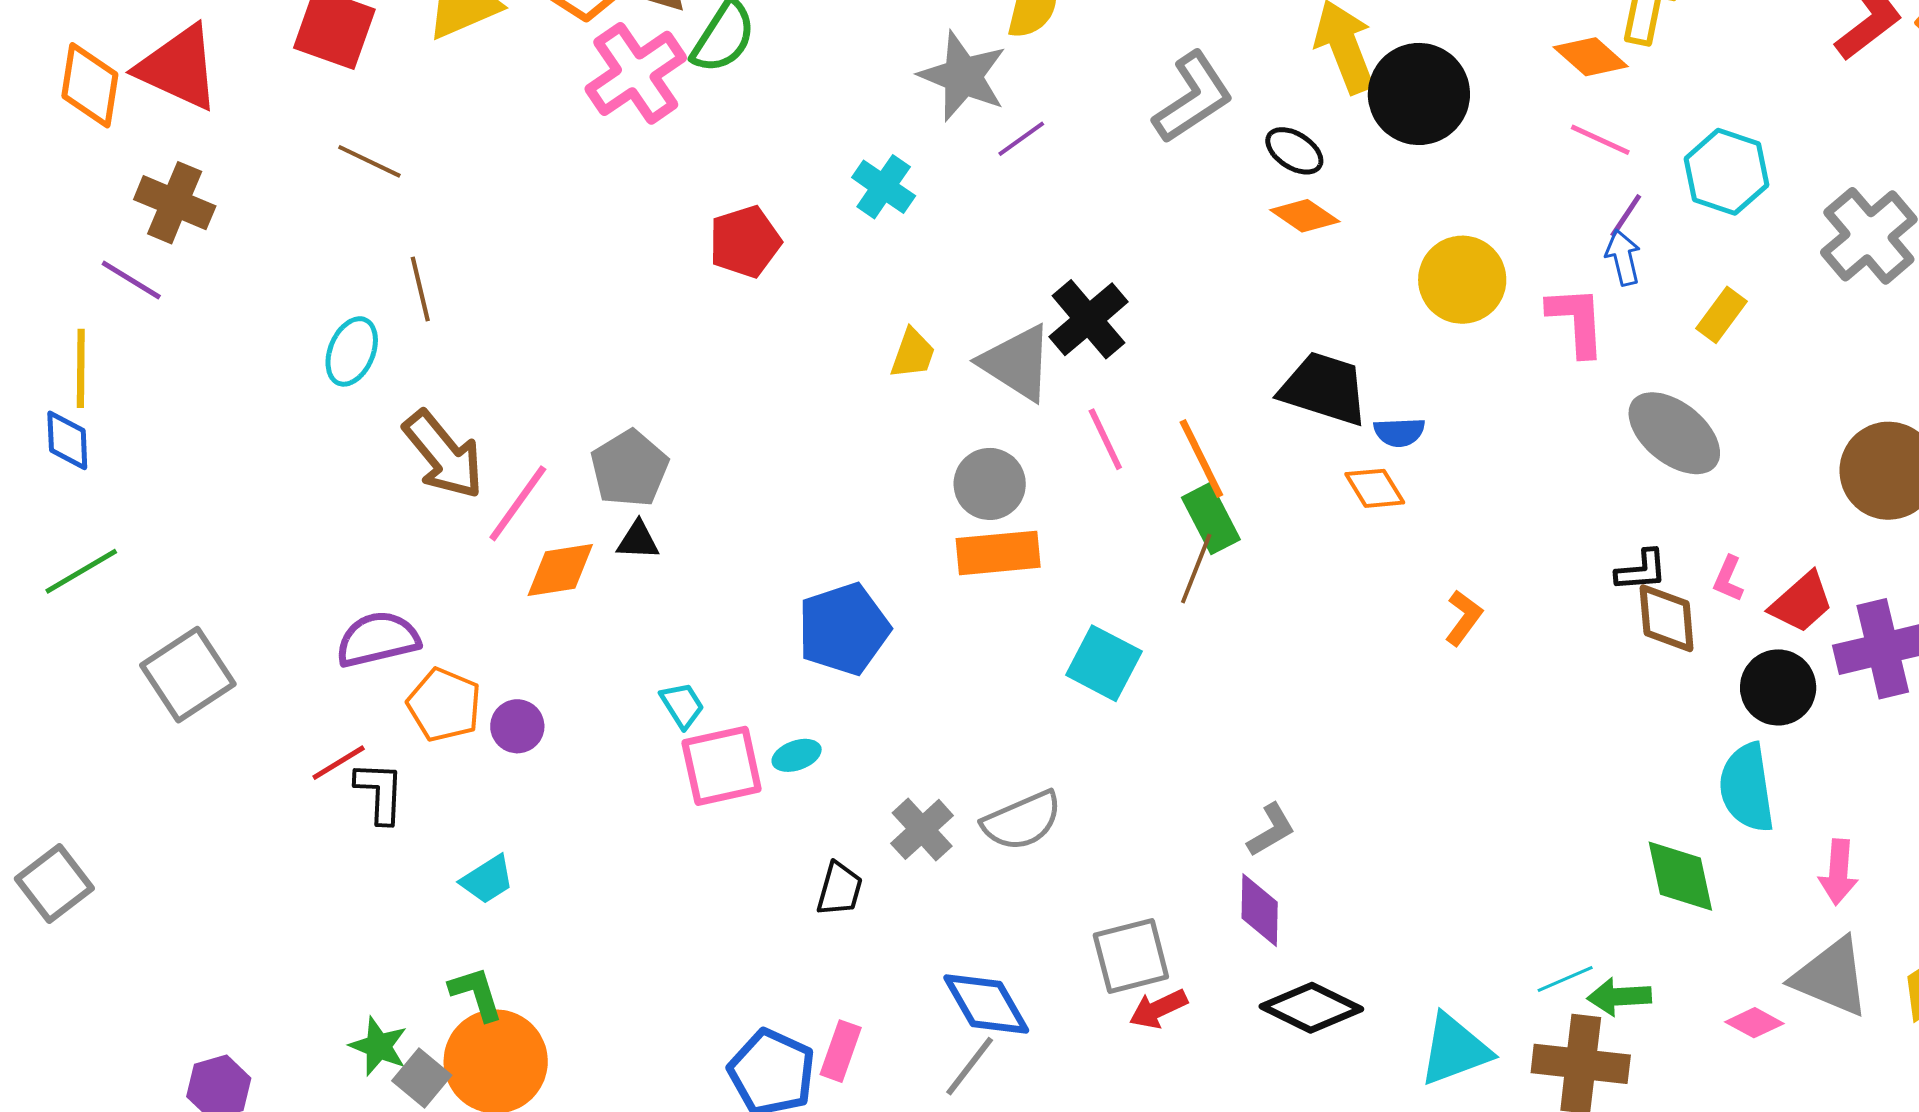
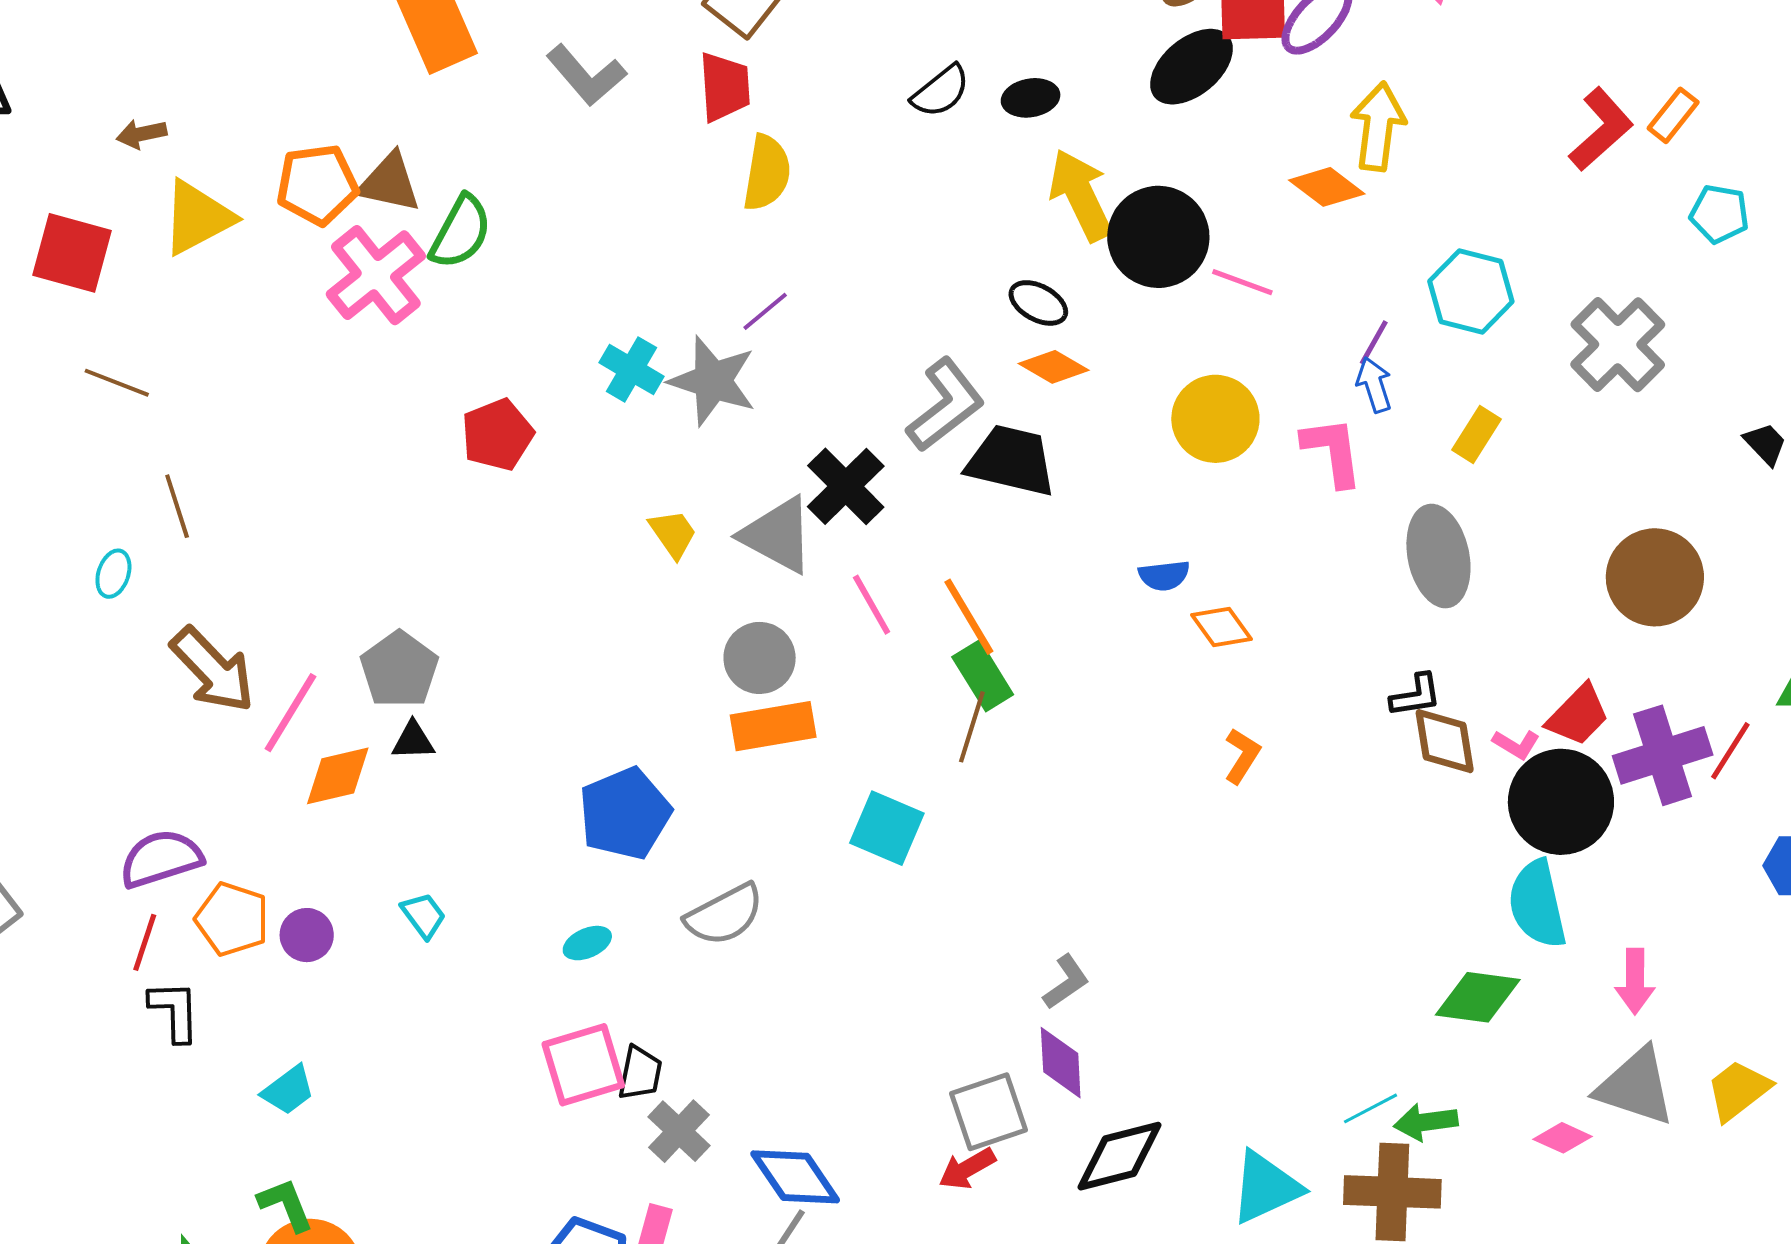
gray star: (963, 76) -> (713, 381), moved
gray L-shape: (1193, 98) -> (945, 405), moved
pink line: (1600, 140) -> (1242, 282), moved
cyan ellipse: (352, 351) -> (113, 574), size x0.7
yellow trapezoid: (913, 354) -> (673, 534), turned -50
black trapezoid: (1324, 389) -> (1011, 461), moved
gray ellipse: (1674, 433) -> (1438, 556), turned 44
orange diamond: (1375, 488) -> (1222, 627), moved
pink L-shape: (1728, 579) -> (1516, 744), moved, turned -78
black circle: (1778, 687) -> (1561, 802), size x1.4
cyan trapezoid: (682, 705) -> (423, 915), moved
red line: (339, 763) -> (145, 942), moved, turned -36
pink square: (722, 766) -> (583, 1065), moved
gray semicircle: (1022, 821) -> (724, 915), moved
gray cross: (922, 829) -> (679, 1131), moved
green diamond: (1680, 876) -> (1478, 997), turned -66
gray square: (1131, 956) -> (988, 1112), moved
black diamond: (1311, 1008) -> (1120, 1156), turned -36

